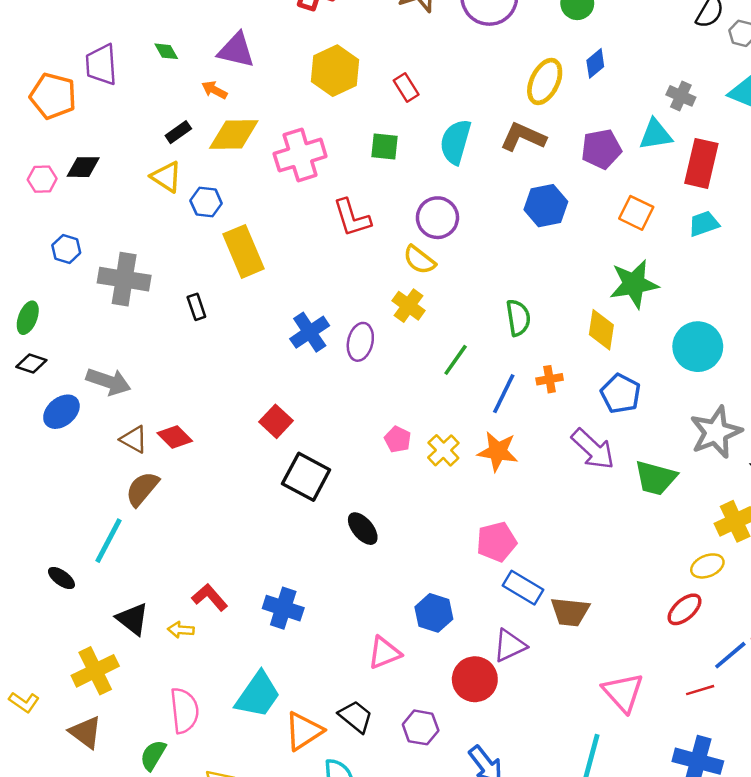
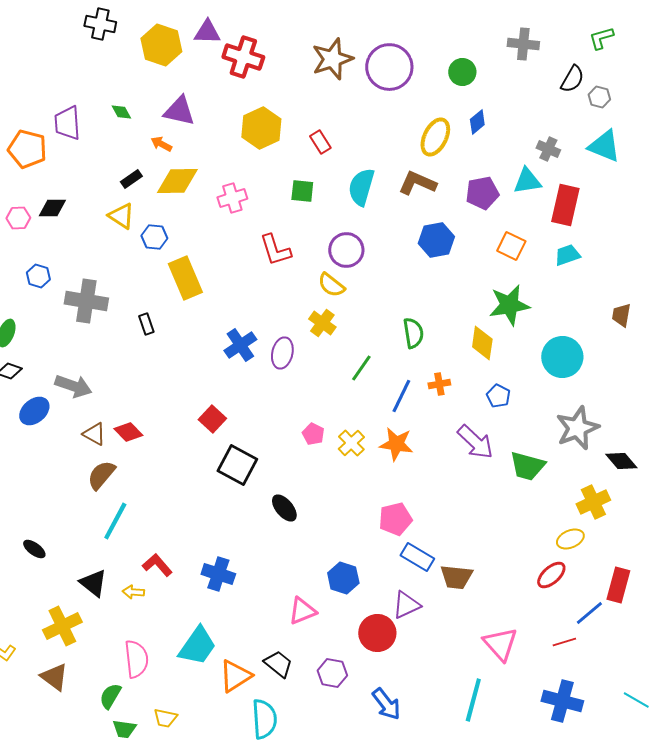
pink cross: (300, 155) -> (232, 198), size x0.7
blue pentagon: (621, 394) -> (498, 396), size x0.7
cyan line: (108, 541) -> (115, 521), moved

